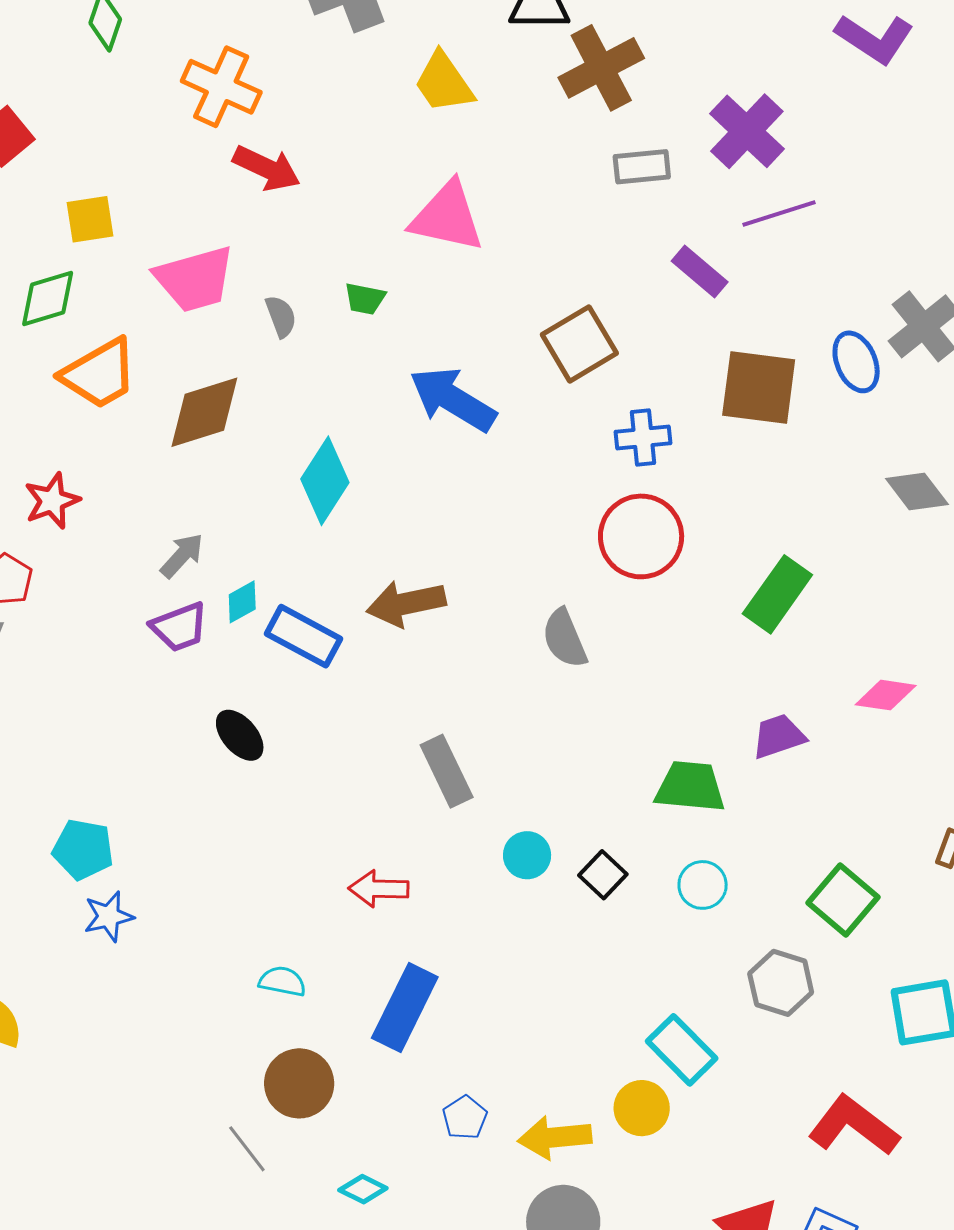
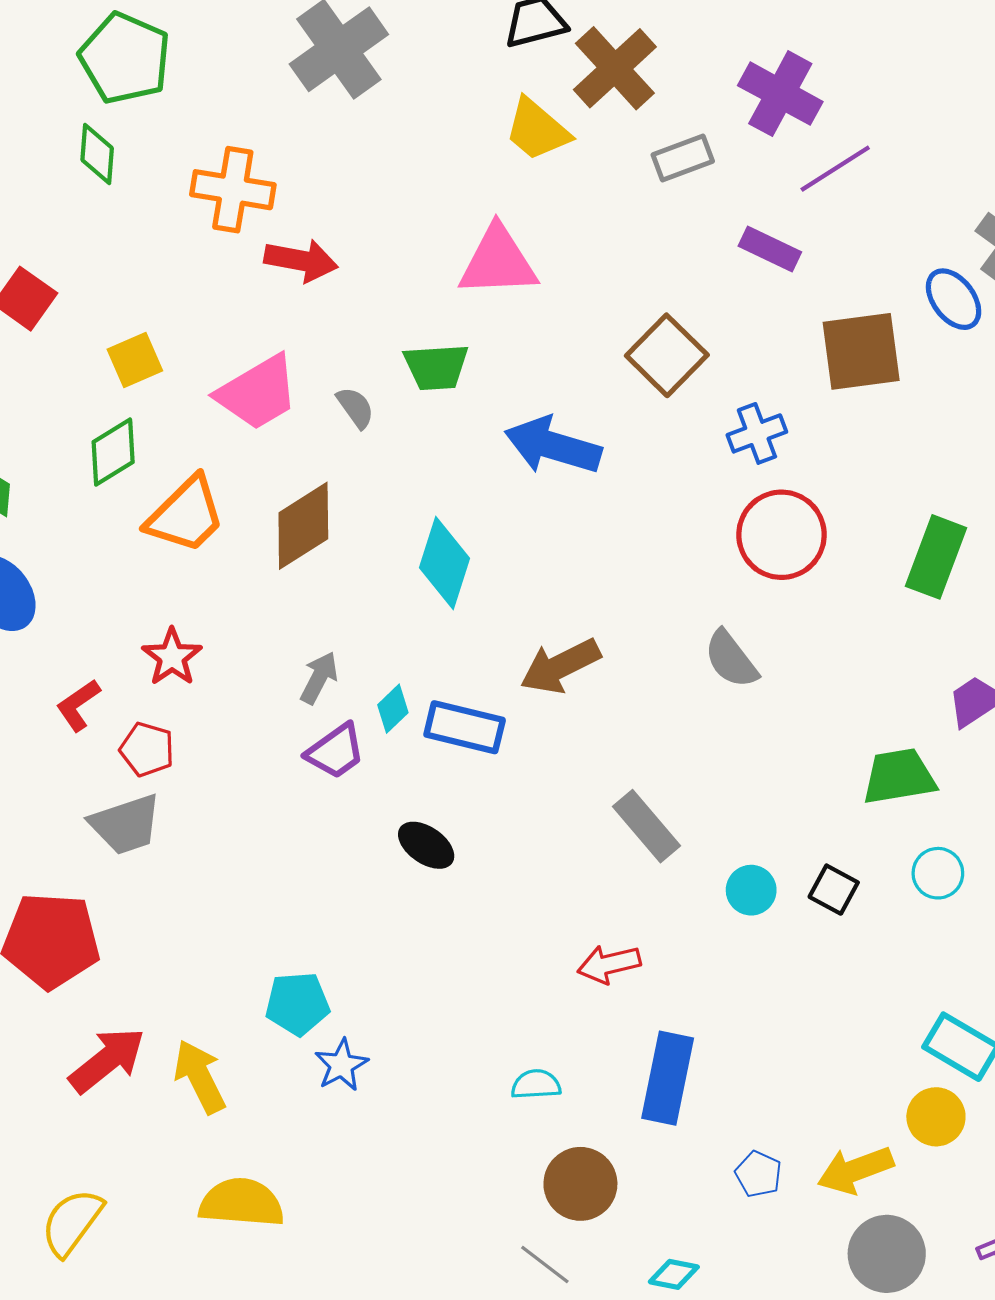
yellow trapezoid: (444, 83) -> (537, 130), moved
green trapezoid: (365, 299) -> (436, 367), size x1.5

